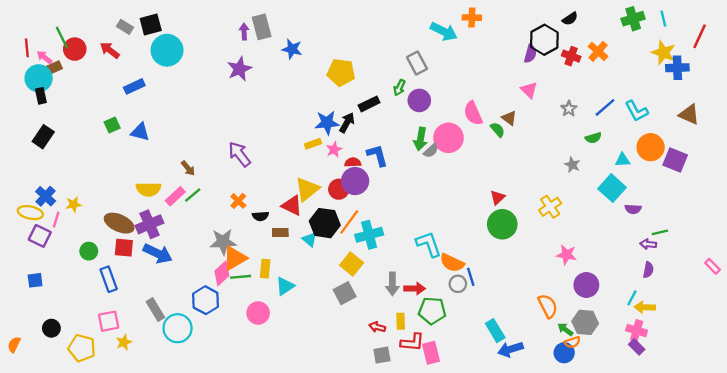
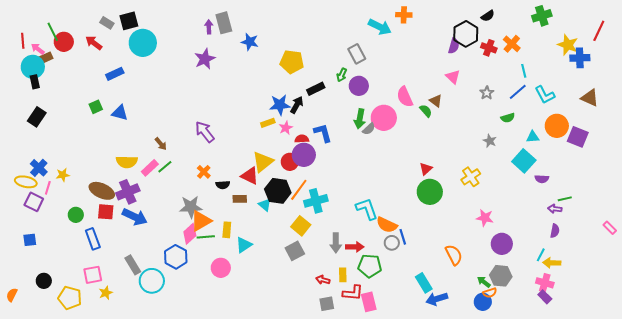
cyan line: (663, 19) -> (524, 71), moved
orange semicircle: (548, 306) -> (454, 255), moved

